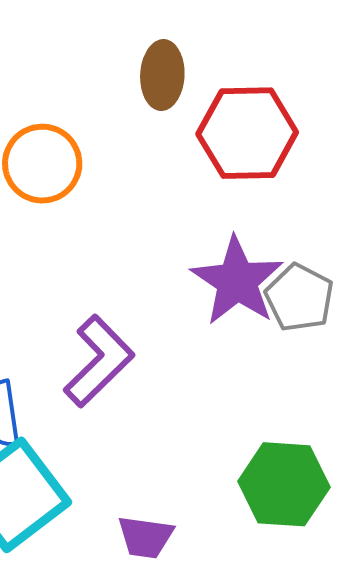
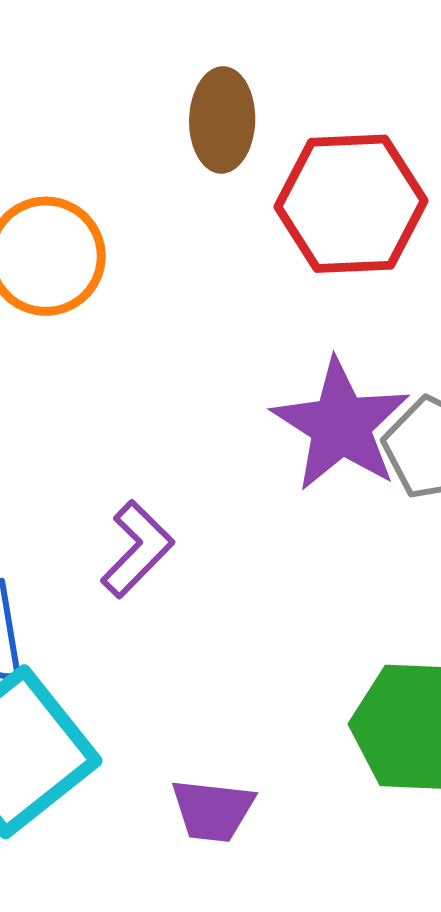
purple L-shape: (99, 361) -> (137, 549), size x0.7

